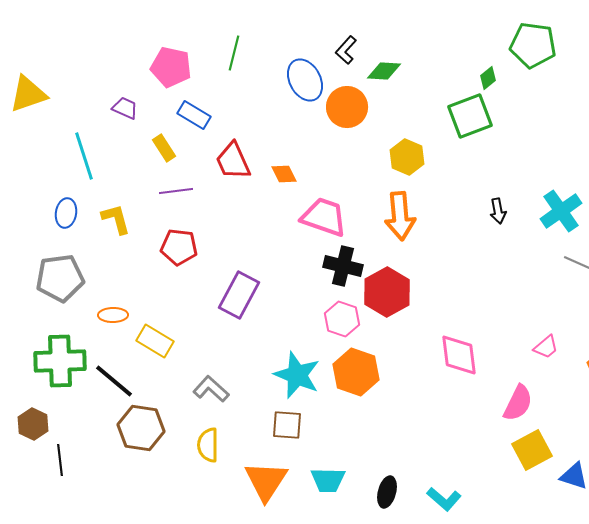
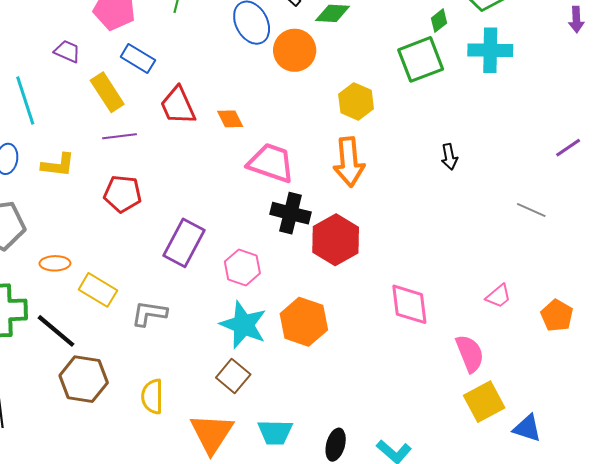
yellow rectangle: (164, 148) -> (107, 92), size x1.4
cyan cross: (561, 211) -> (490, 50), moved, turned 36
yellow L-shape: (116, 219) -> (58, 165), turned 112
pink hexagon: (342, 319) -> (242, 267), moved
gray L-shape: (211, 389) -> (149, 314), moved, turned -33
pink semicircle: (518, 403) -> (470, 353), turned -48
brown square: (287, 425) -> (233, 376), turned 36

